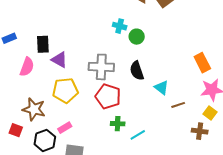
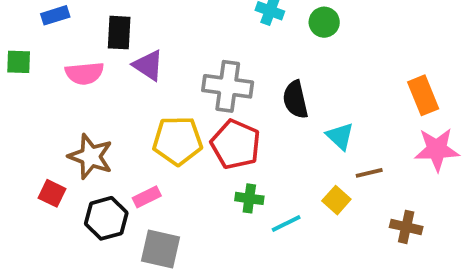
green circle: (137, 37) -> (324, 22), moved
pink semicircle: (27, 67) -> (84, 73), turned 60
yellow pentagon: (65, 90) -> (178, 141), moved
yellow square: (210, 113) -> (336, 200), moved

